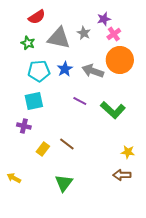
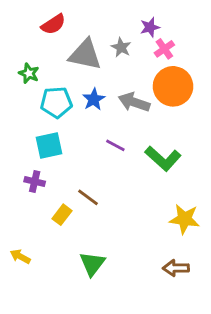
green star: (28, 43) -> (29, 73), moved
brown line: (67, 144) -> (88, 197), moved
yellow star: (128, 152) -> (185, 219), size x1.5
brown arrow: (122, 175) -> (176, 268), moved

